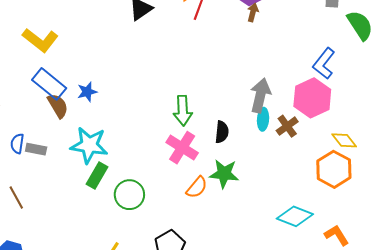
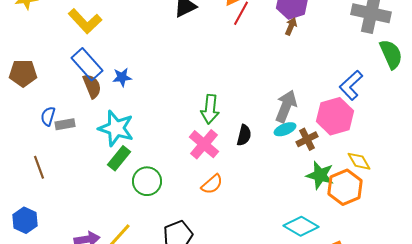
cyan ellipse: (263, 119) -> (285, 129), turned 55
gray rectangle: (36, 149) -> (65, 124), turned -30
green star: (224, 174) -> (320, 175), moved

